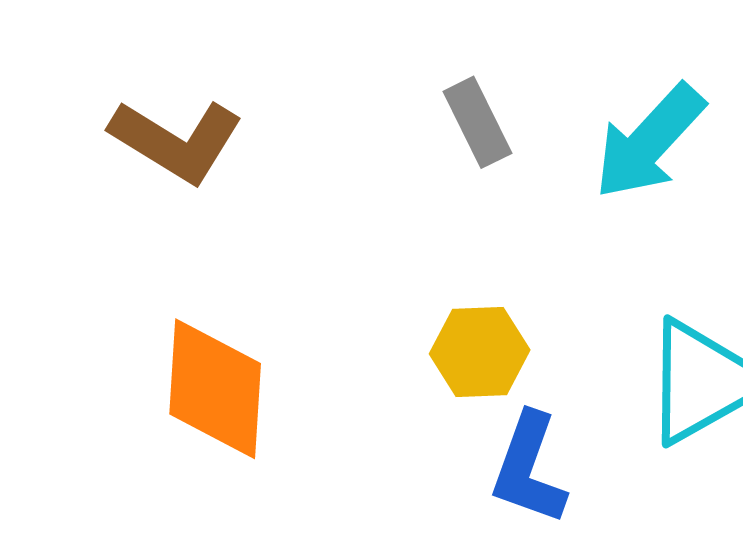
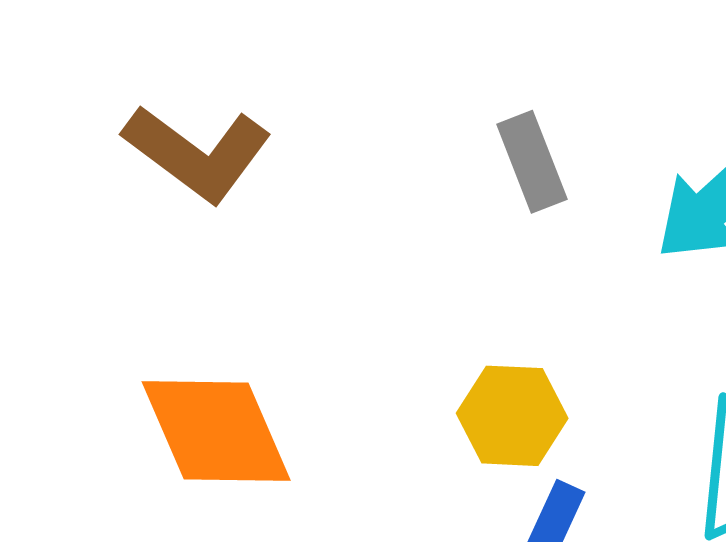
orange diamond: (215, 389) -> (216, 431), turned -32

